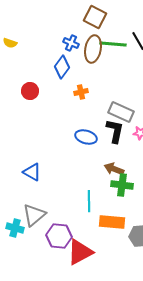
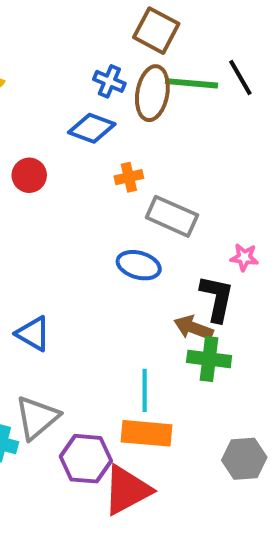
blue diamond: (62, 67) -> (92, 128), turned 75
gray rectangle: (121, 112) -> (172, 216), moved
black L-shape: (115, 131) -> (217, 298), moved
orange rectangle: (112, 222) -> (147, 433), moved

